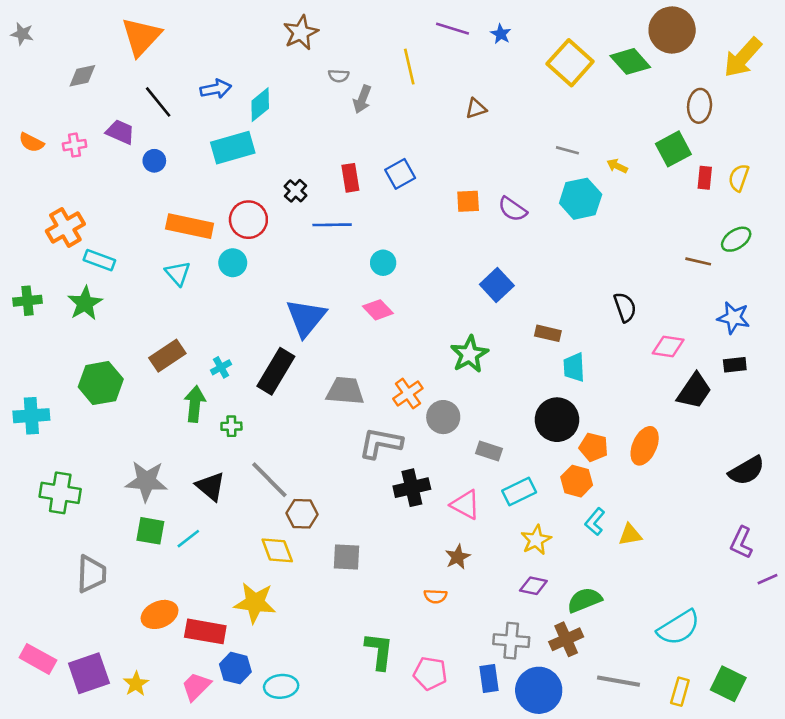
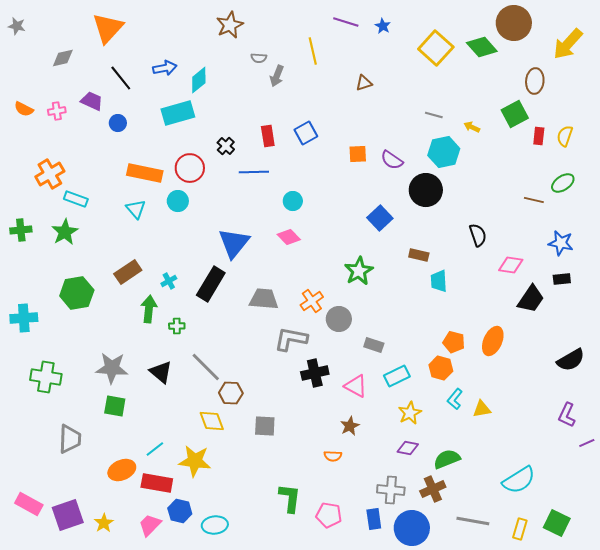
black circle: (557, 420) -> (426, 190), moved
cyan line: (188, 539) -> (155, 449), moved

